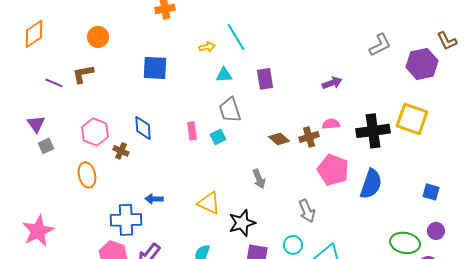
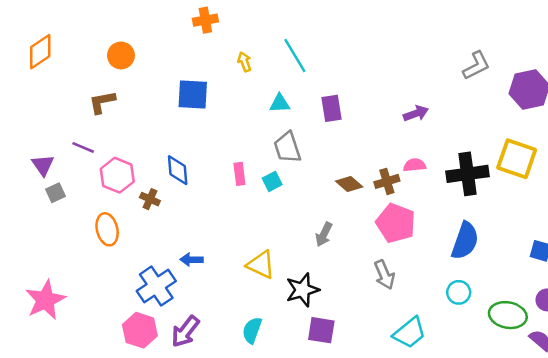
yellow arrow: (207, 47) -> (244, 62), moved, turned -98
purple line: (54, 83) -> (83, 147), moved
pink pentagon: (333, 170) -> (396, 223), moved
gray arrow: (259, 179) -> (324, 234), turned 48
blue cross: (126, 220) -> (156, 286), turned -32
cyan circle: (293, 245) -> (459, 292), moved

